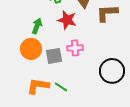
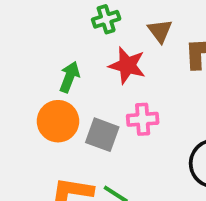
gray square: (54, 56) -> (102, 135), turned 30

